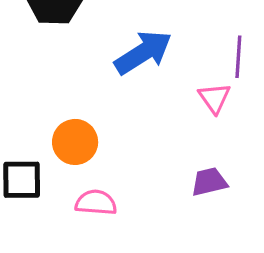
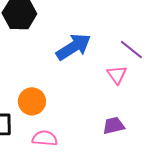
purple line: (238, 57) -> (131, 50), turned -55

